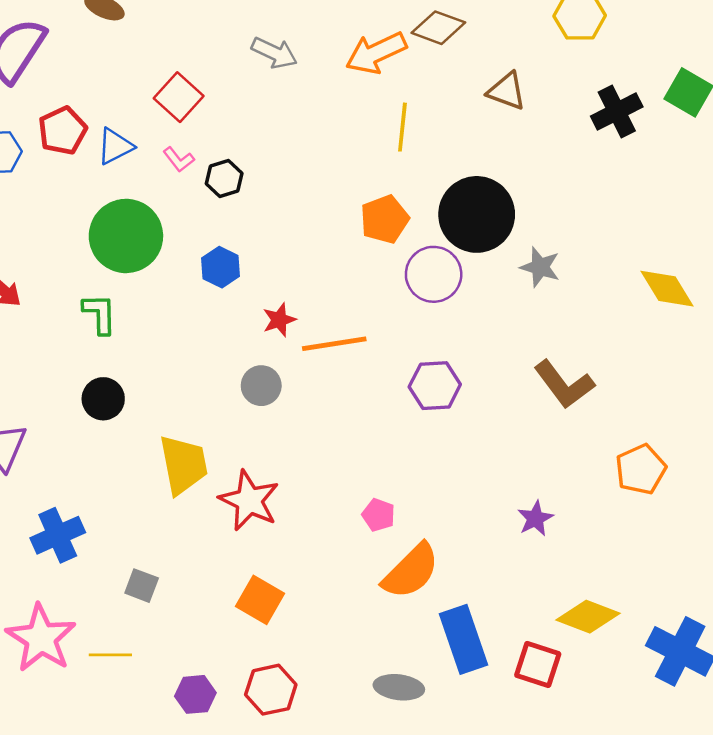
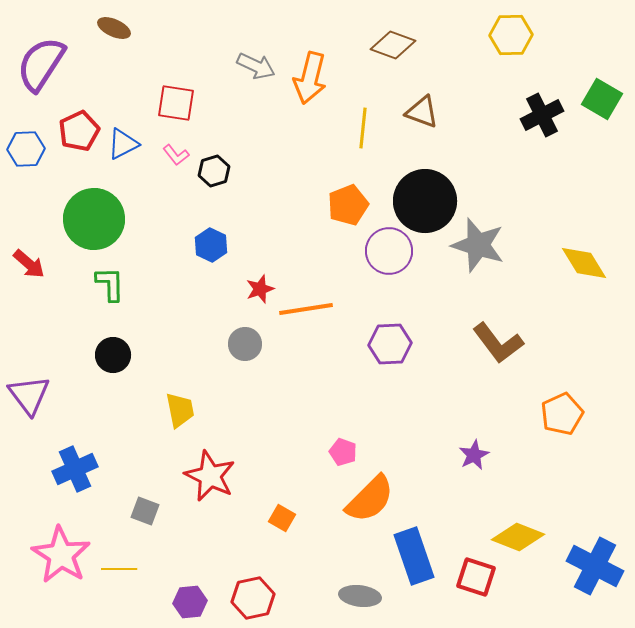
orange arrow: (376, 53) -> (310, 78), moved, turned -51
brown triangle: (507, 91) -> (422, 112), moved
red square: (179, 97) -> (176, 103), turned -33
green circle: (126, 236) -> (94, 219), moved
gray star: (540, 267) -> (478, 245), size x1.6
yellow trapezoid: (183, 465) -> (180, 410), size x0.7
red star: (249, 501) -> (210, 476), moved
orange square: (260, 600) -> (282, 518), moved, size x0.7

